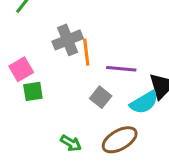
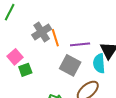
gray square: (101, 97) -> (70, 65), size x1.5
cyan semicircle: (144, 102) -> (99, 63), turned 126

